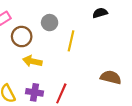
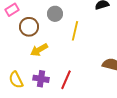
yellow arrow: (32, 61) -> (39, 50), turned -42

